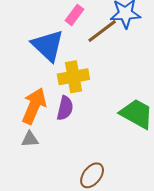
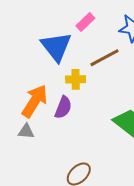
brown line: (102, 31) -> (105, 58), moved
yellow cross: (73, 77) -> (76, 79), size x0.7

